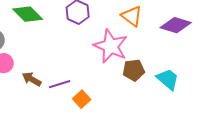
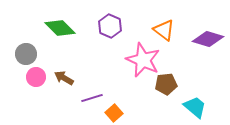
brown arrow: (32, 79) -> (64, 78), moved
cyan trapezoid: (168, 79) -> (195, 107), moved

